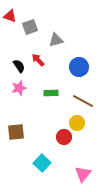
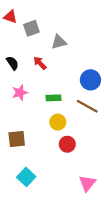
black semicircle: (19, 66) -> (12, 63), moved
blue circle: (79, 67) -> (90, 80), moved
yellow circle: (77, 123) -> (58, 122), moved
cyan square: (42, 163) -> (26, 177), moved

